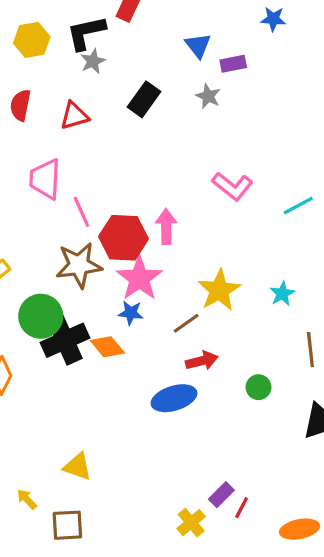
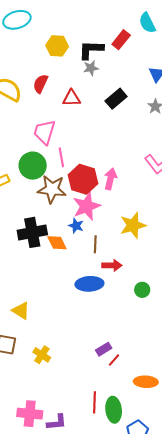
green circle: (41, 316) -> (33, 166), moved
brown line: (186, 323) -> (95, 244), moved, turned -66
yellow cross: (191, 523) -> (42, 355), moved, turned -30

